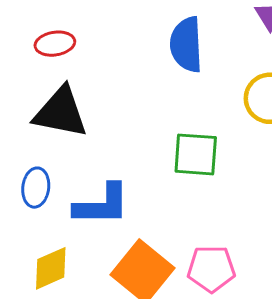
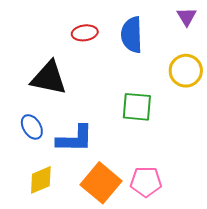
red ellipse: (55, 44) -> (85, 33), moved
blue ellipse: (36, 188) -> (32, 127), turned -40

